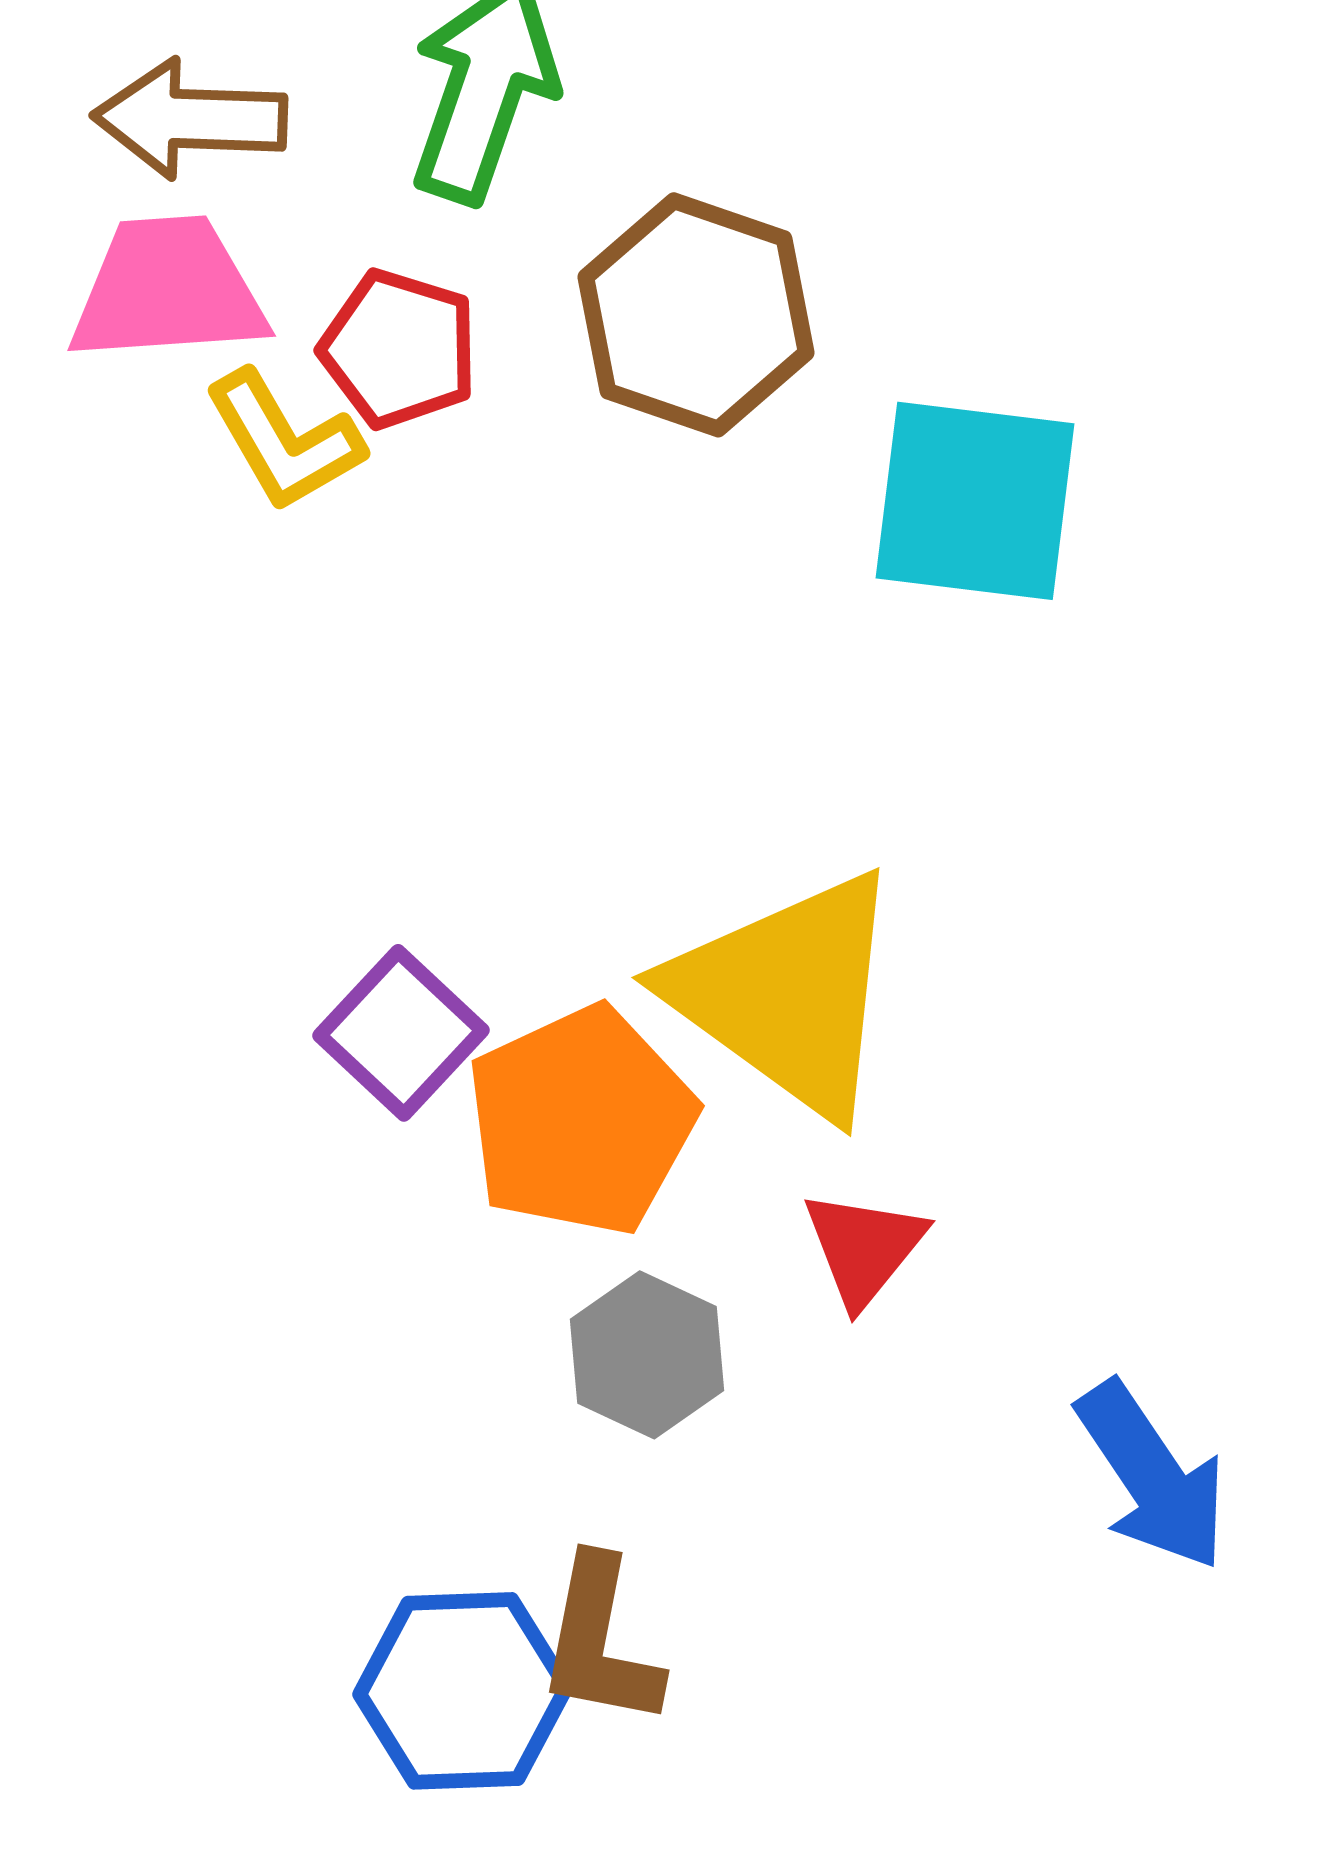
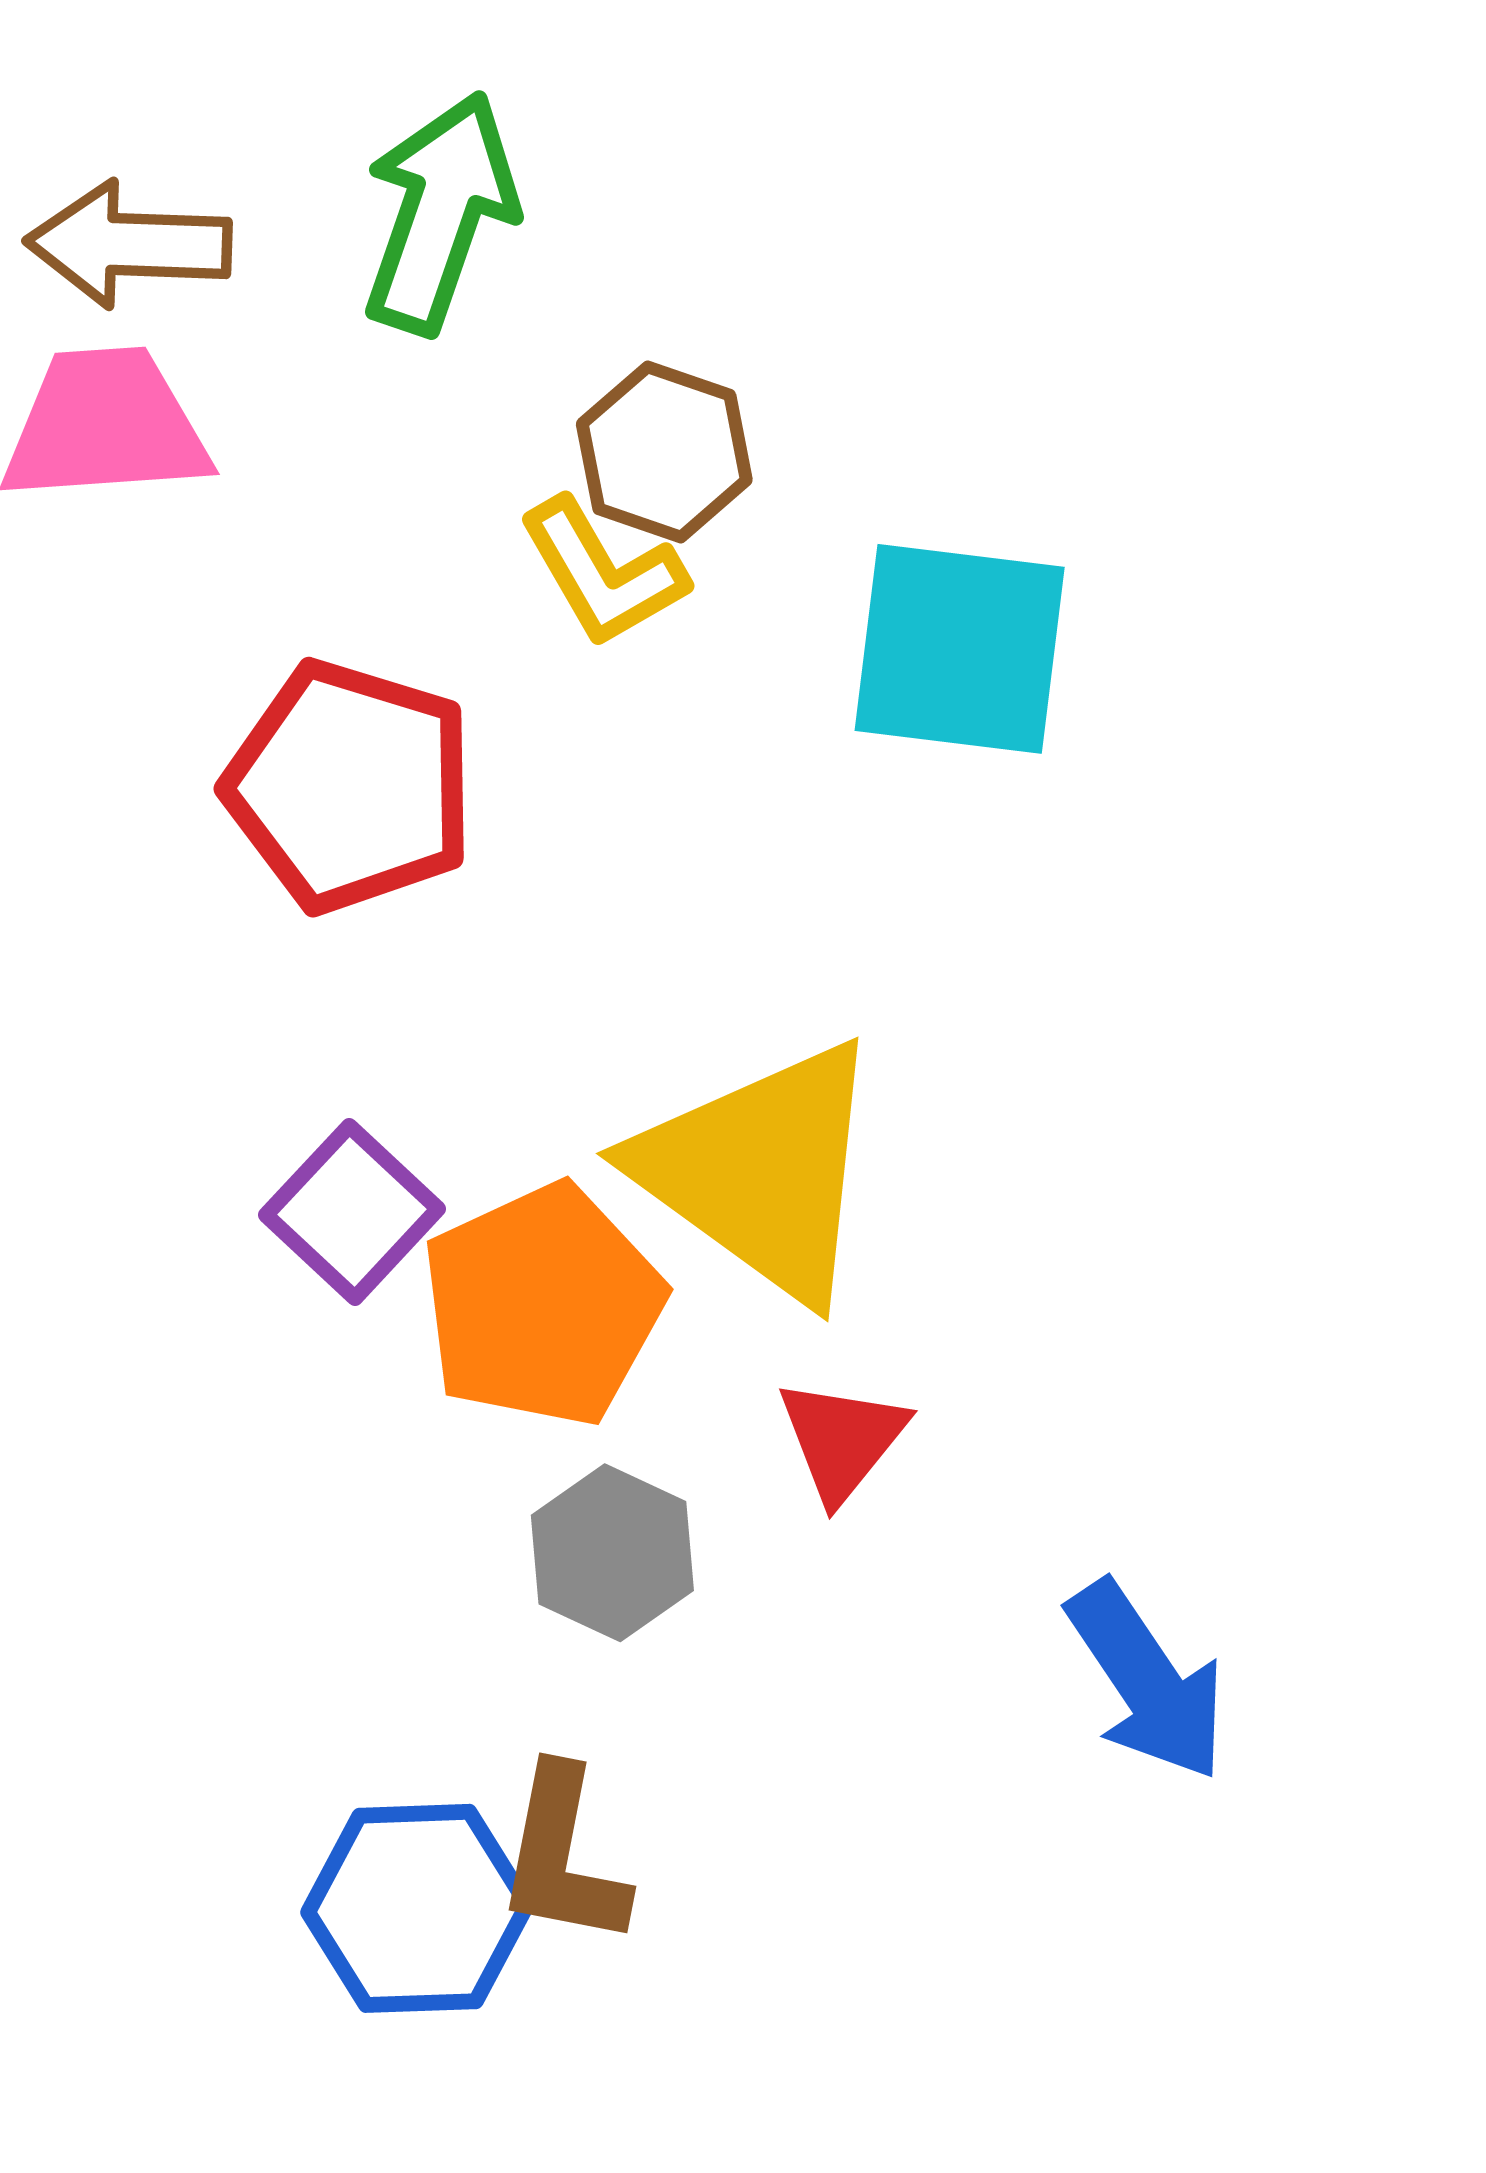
brown hexagon: (696, 315) -> (664, 452), size x0.7
red pentagon: (399, 349) -> (350, 786), moved, size x1.5
yellow L-shape: (284, 441) -> (603, 573), moved

